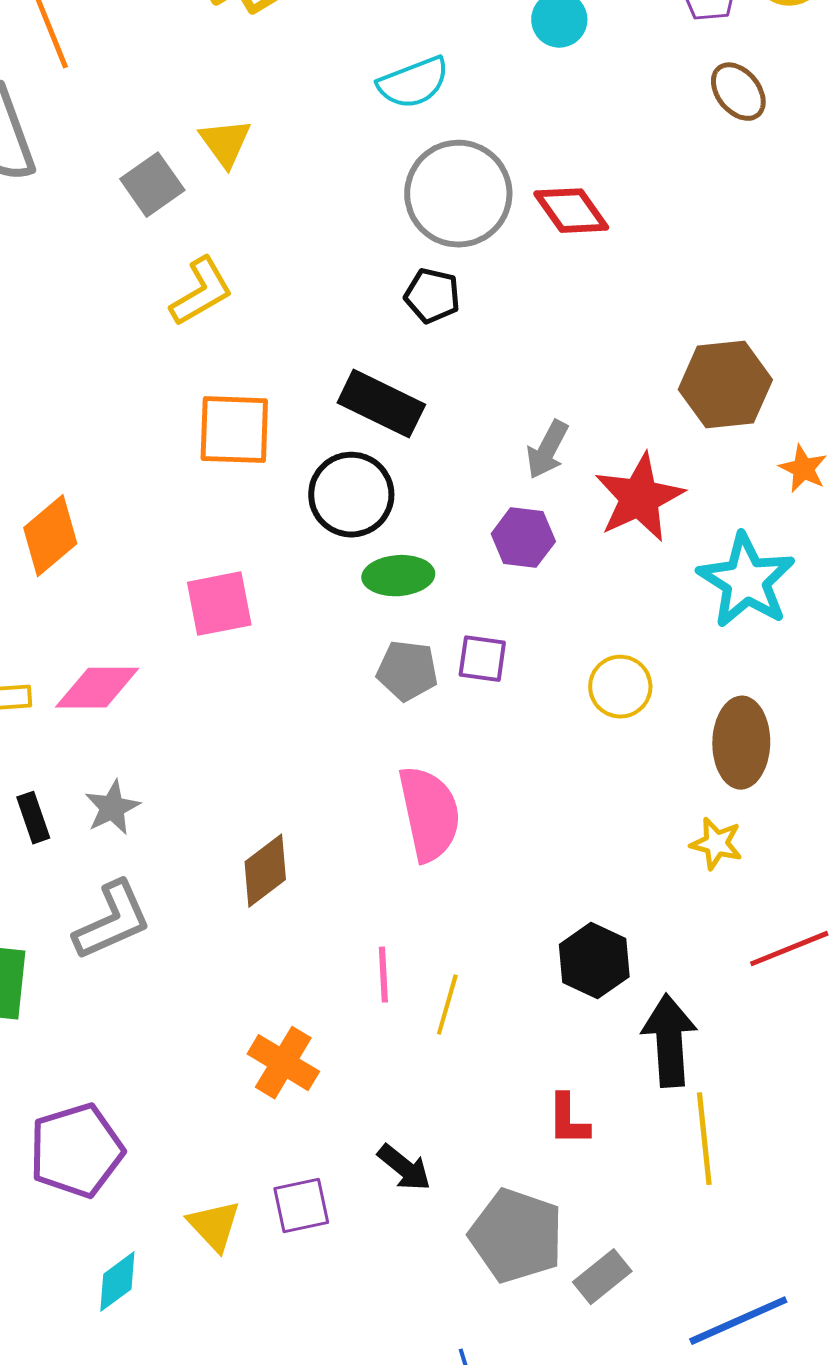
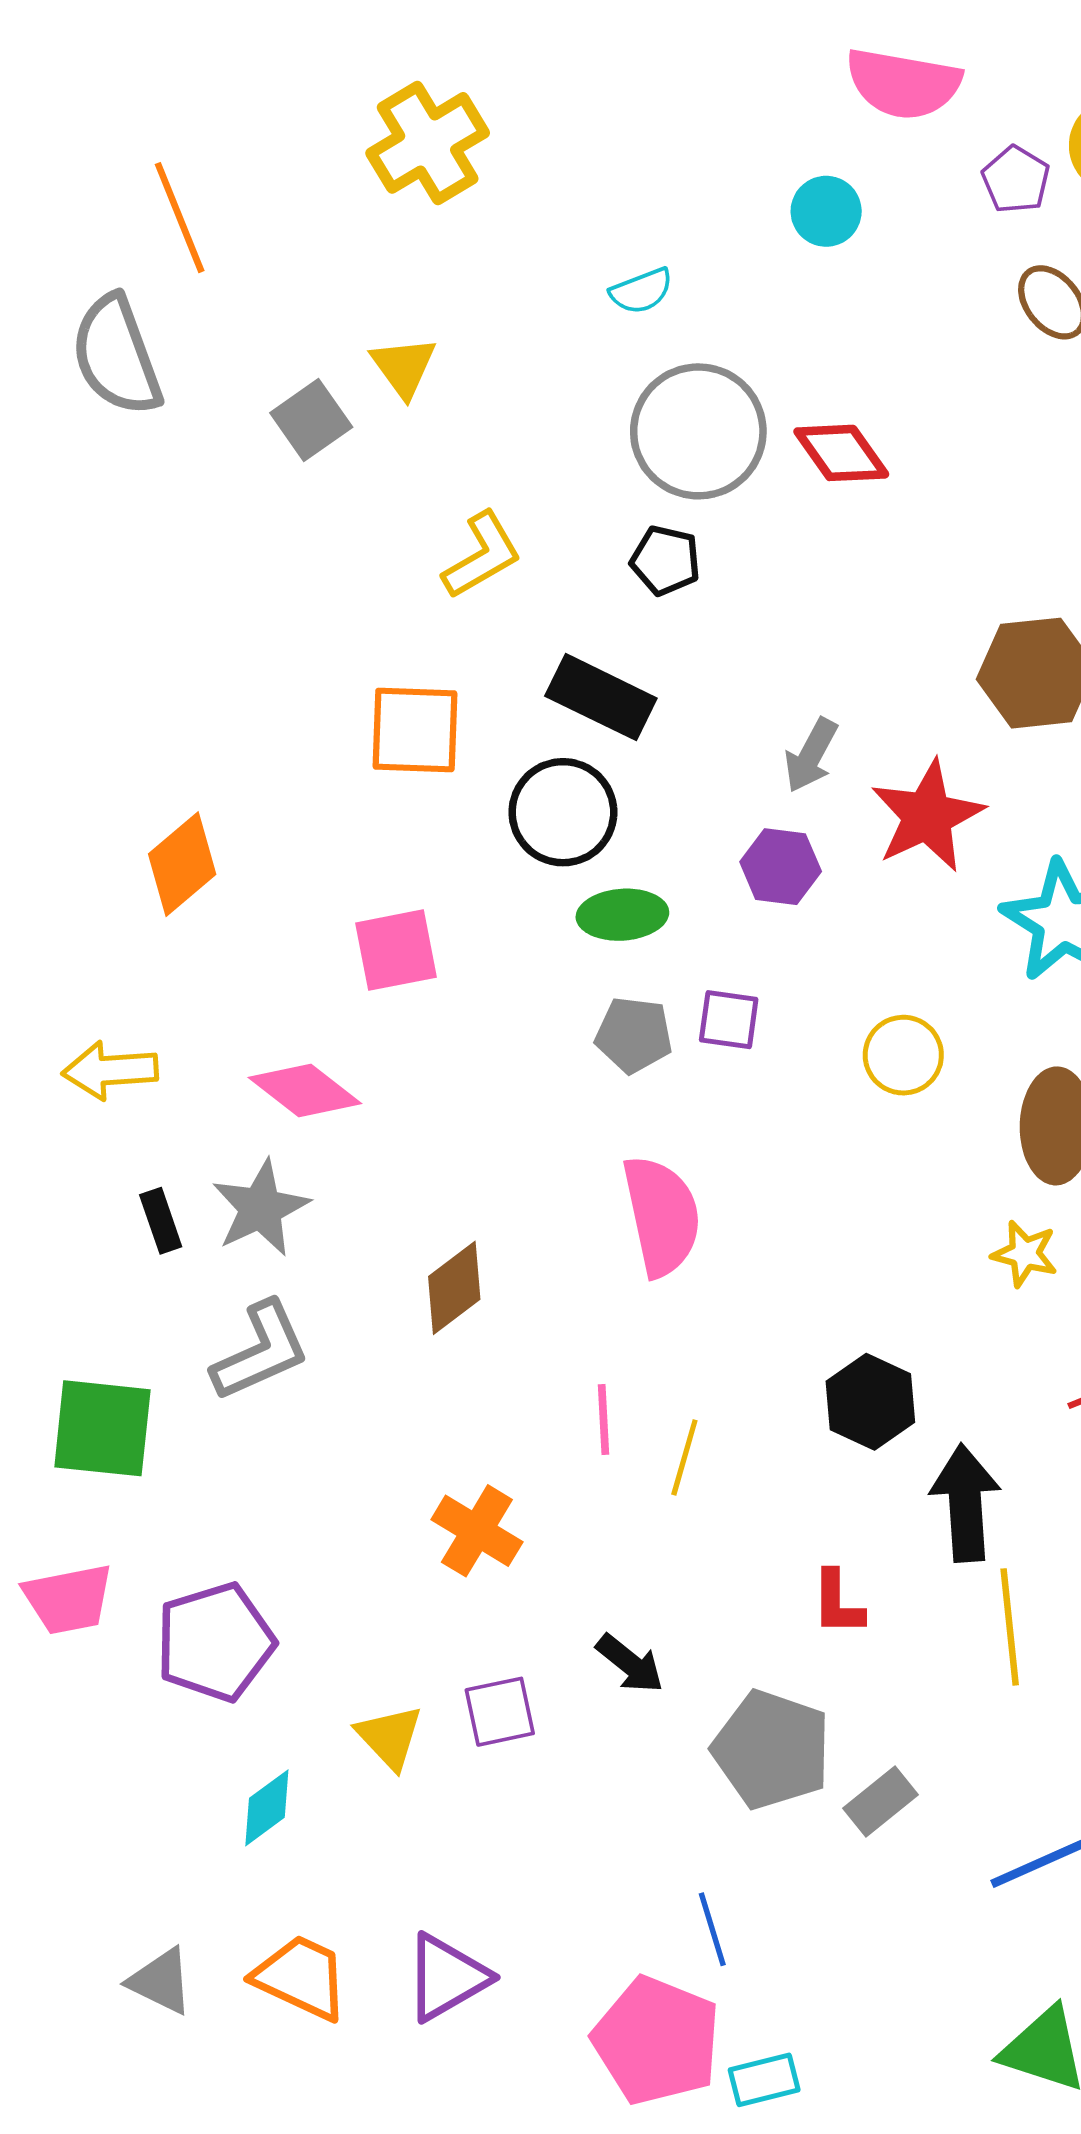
cyan semicircle: (413, 83) -> (641, 291), size x0.7
yellow L-shape: (201, 292) -> (482, 555), moved
pink diamond: (97, 688) -> (305, 1091), moved, turned 38
gray star: (112, 808) -> (261, 1208), size x1.4

